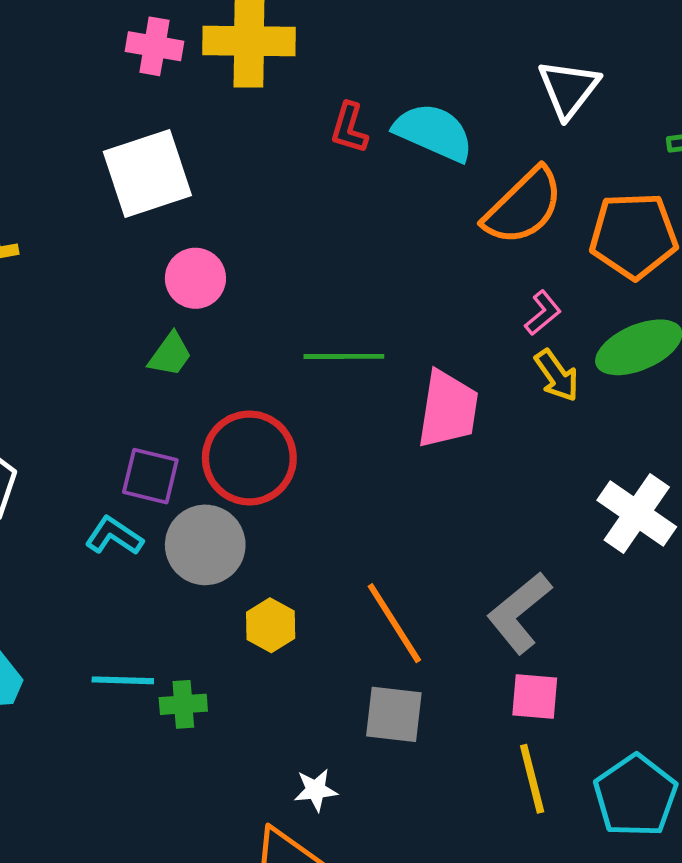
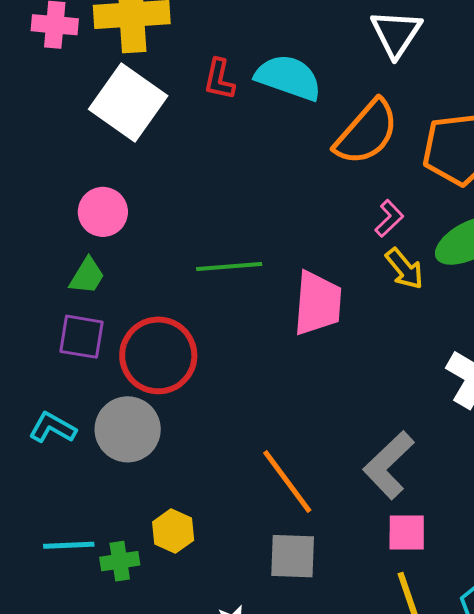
white square: (147, 173) -> (128, 102), moved, turned -32
purple square: (150, 476) -> (81, 337), moved
yellow hexagon: (271, 625) -> (173, 531), moved

